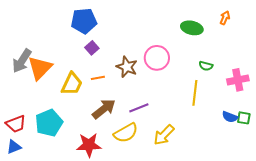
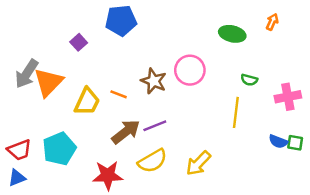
blue pentagon: (84, 21) -> (121, 21), moved
purple square: (92, 48) -> (79, 42), moved
orange line: (98, 78) -> (119, 94), turned 32
purple line: (139, 108) -> (155, 126), moved

